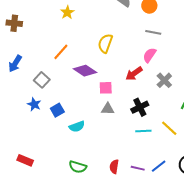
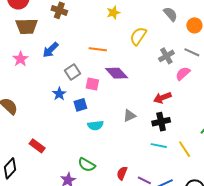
yellow semicircle: (105, 43) -> (138, 36), moved
orange line: (61, 52) -> (98, 49), turned 42
red arrow: (134, 74) -> (162, 98), moved
gray cross: (164, 80) -> (166, 56), moved
pink square: (106, 88) -> (92, 84), moved
gray triangle: (108, 109) -> (130, 116), turned -40

